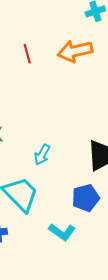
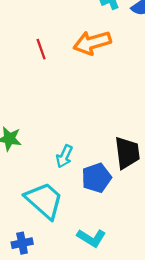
blue pentagon: (86, 198) -> (96, 178), moved

